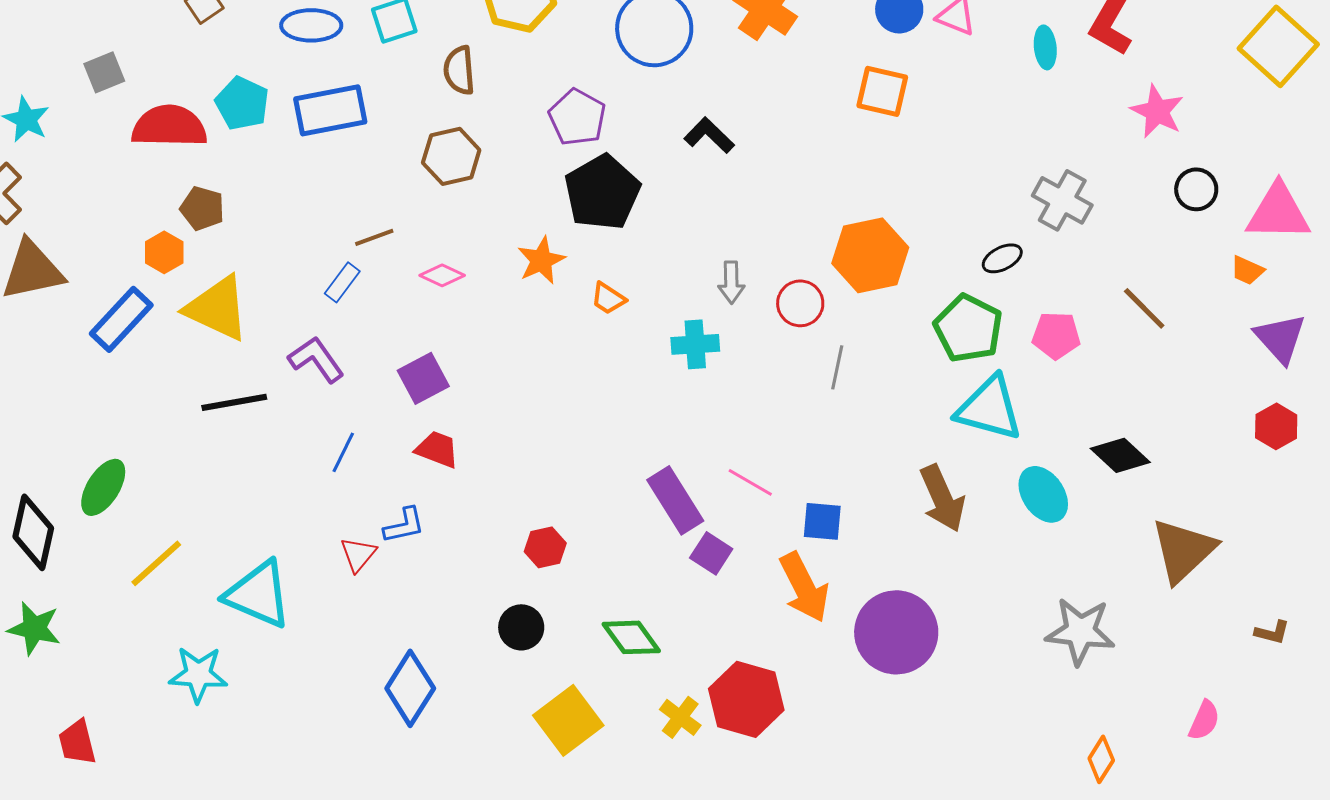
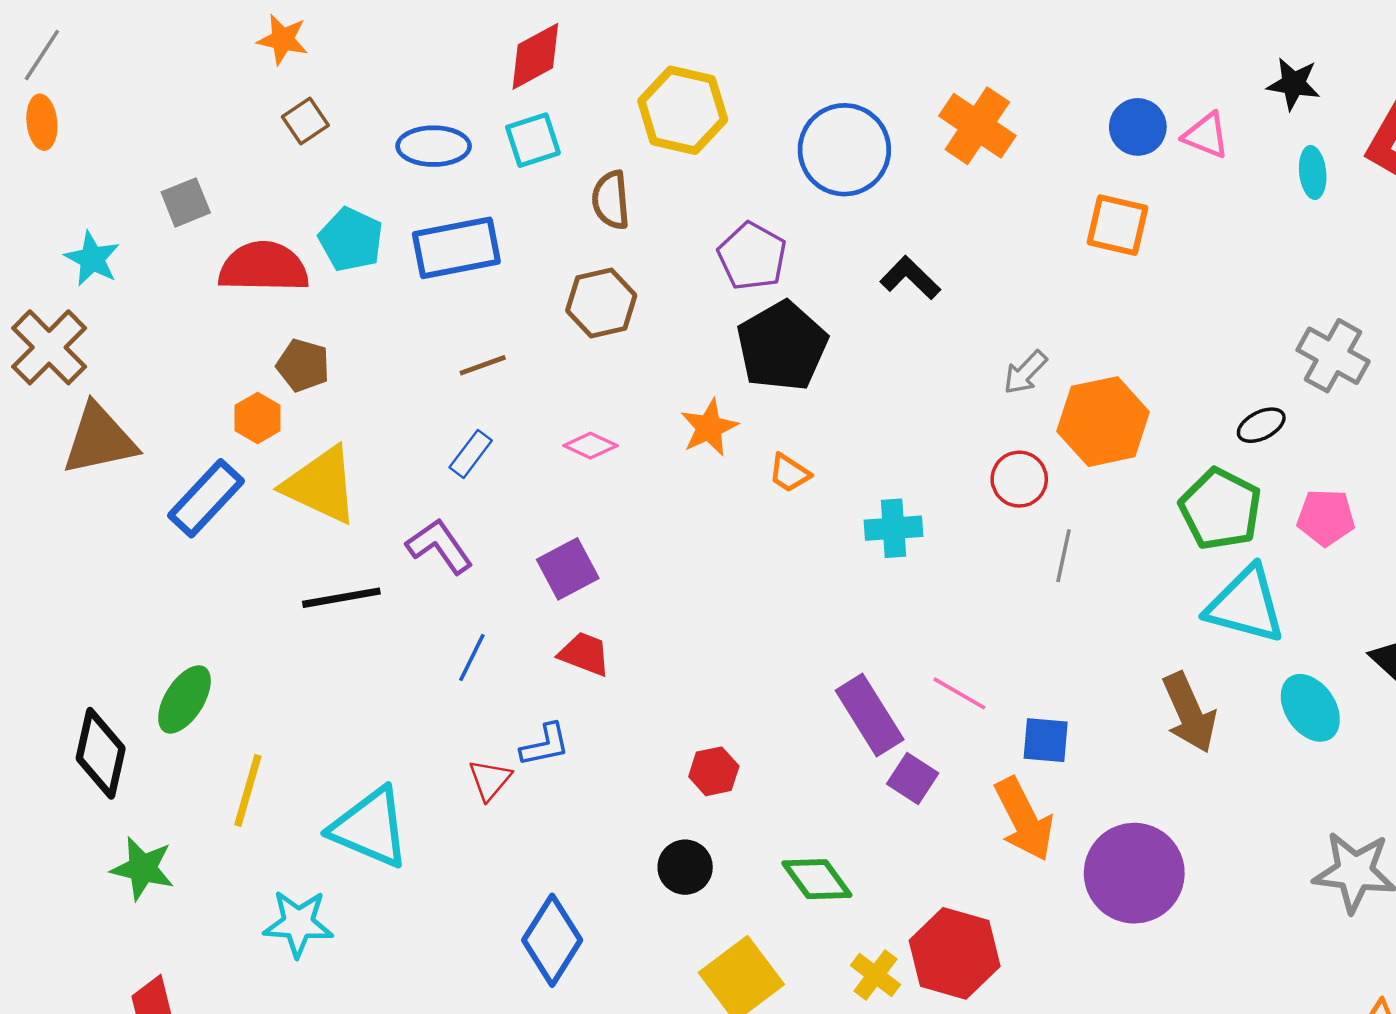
brown line: (374, 237) -> (483, 365), moved
gray arrow: (731, 282) -> (1025, 372), moved, turned 45
yellow line: (156, 563) -> (248, 790), turned -32
green star: (34, 628) -> (143, 868), moved

